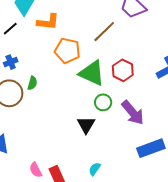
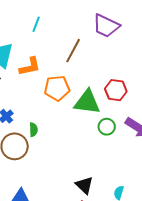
brown line: (104, 32) -> (73, 51), moved
black triangle: (86, 125) -> (84, 185), moved

